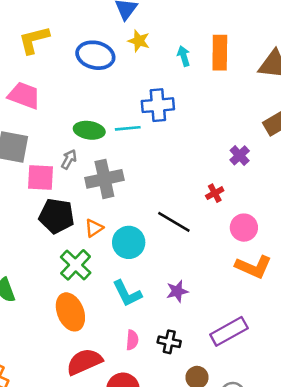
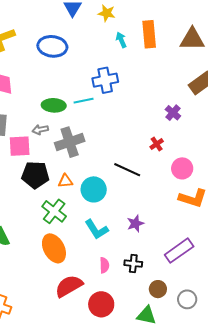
yellow star: (139, 41) -> (107, 13), moved
gray arrow: (69, 159) -> (40, 130), turned -126
orange triangle: (94, 228) -> (65, 181), turned 35

